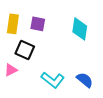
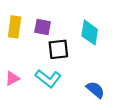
black square: (25, 50) -> (58, 49), moved, turned -30
cyan L-shape: (53, 80) -> (48, 78), moved

